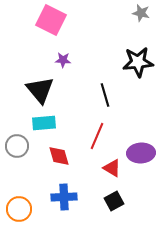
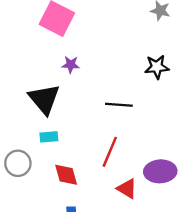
black star: (138, 62) -> (157, 67), size x0.7
black line: (105, 95) -> (119, 105), turned -70
cyan rectangle: (44, 123) -> (49, 137), size x0.7

